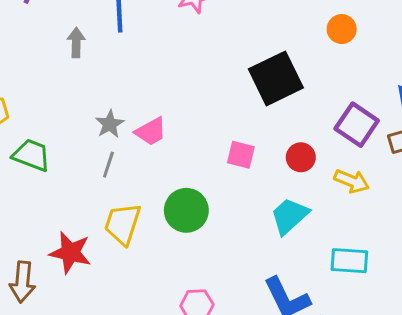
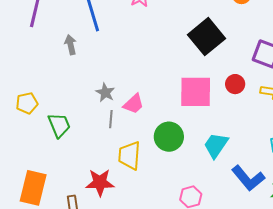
pink trapezoid: (151, 131) -> (134, 104), moved
green trapezoid: (31, 155) -> (59, 125), turned 60
pink square: (241, 155) -> (196, 92), size x1.8
cyan trapezoid: (289, 216) -> (216, 145), moved

